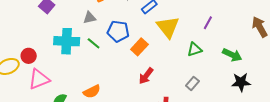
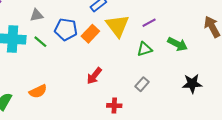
purple line: (208, 23) -> (149, 23), moved, turned 32
orange rectangle: (139, 47) -> (90, 34), moved
green arrow: (232, 55) -> (178, 44), moved

